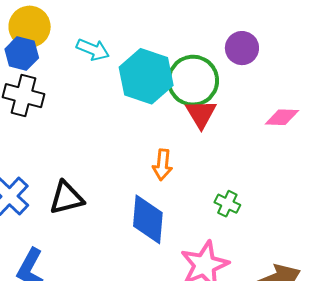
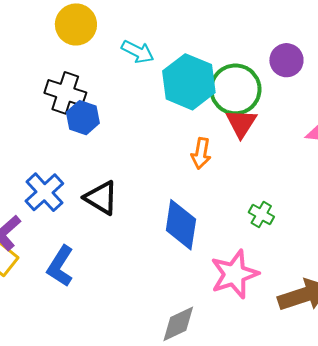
blue hexagon: (22, 54) -> (83, 118), moved
orange arrow: (162, 165) -> (201, 153), moved
black triangle: (66, 198) -> (101, 198), turned 42

